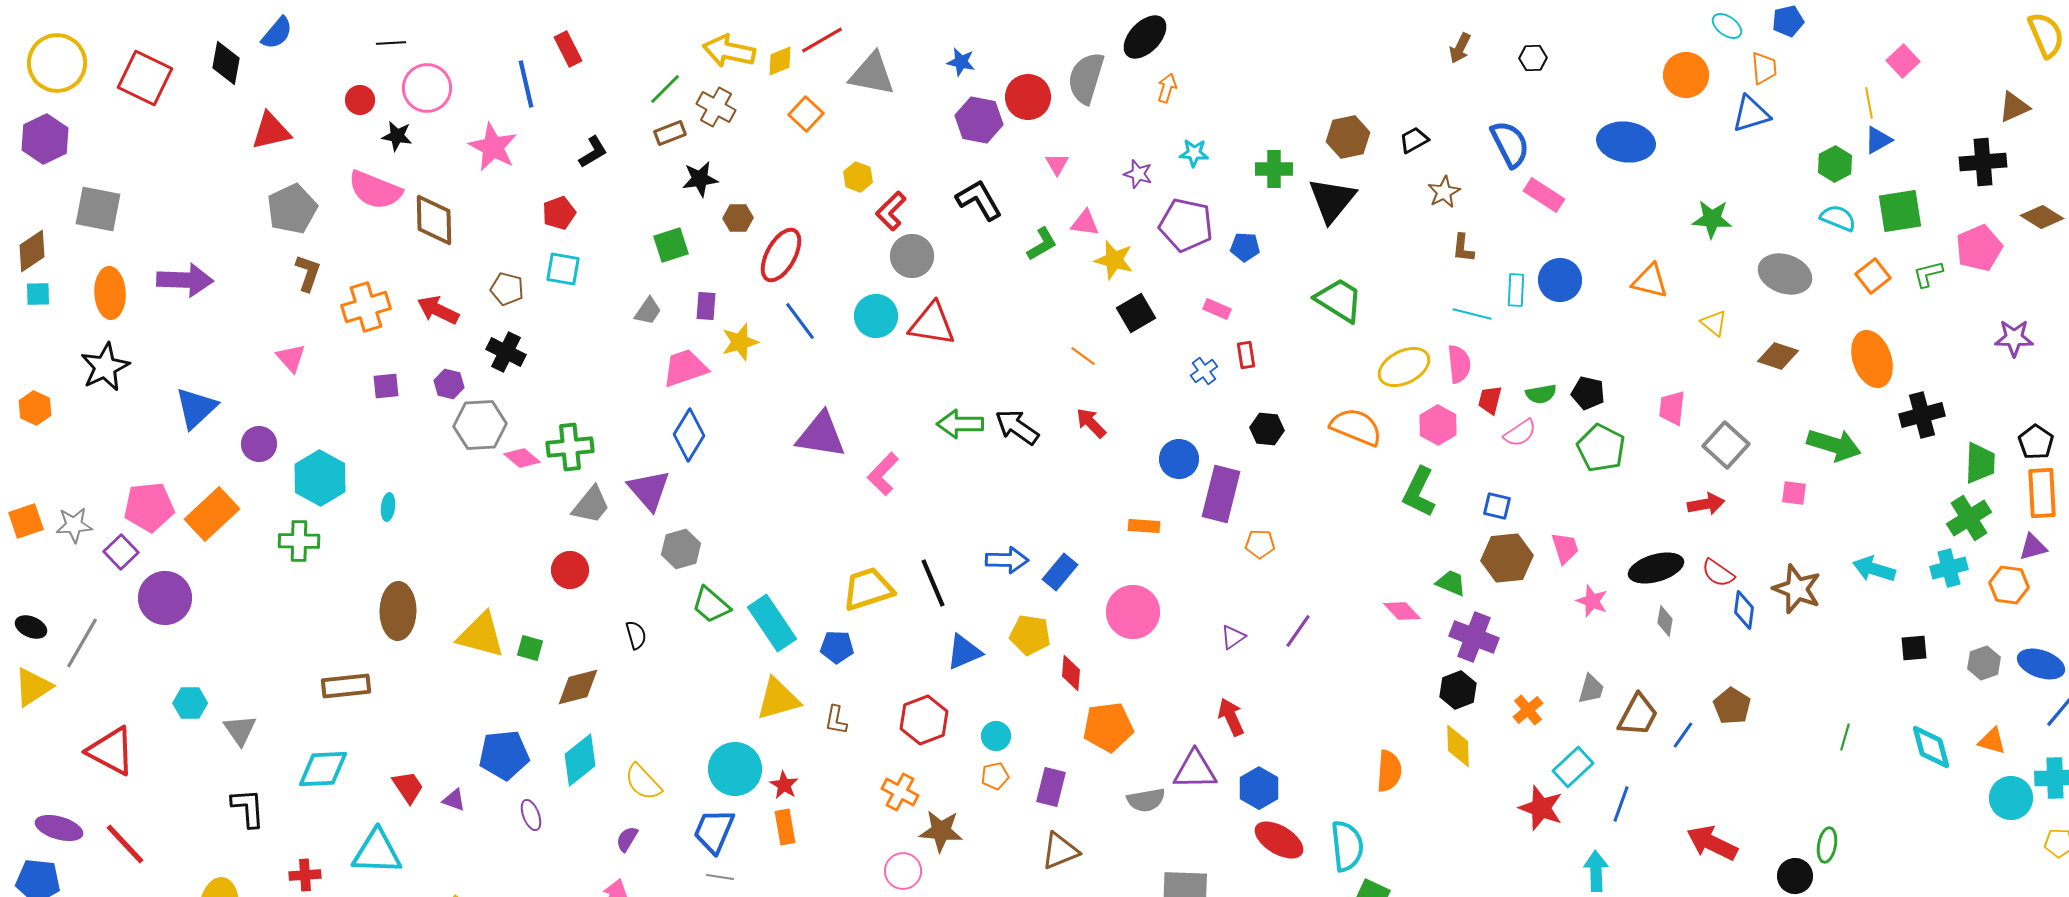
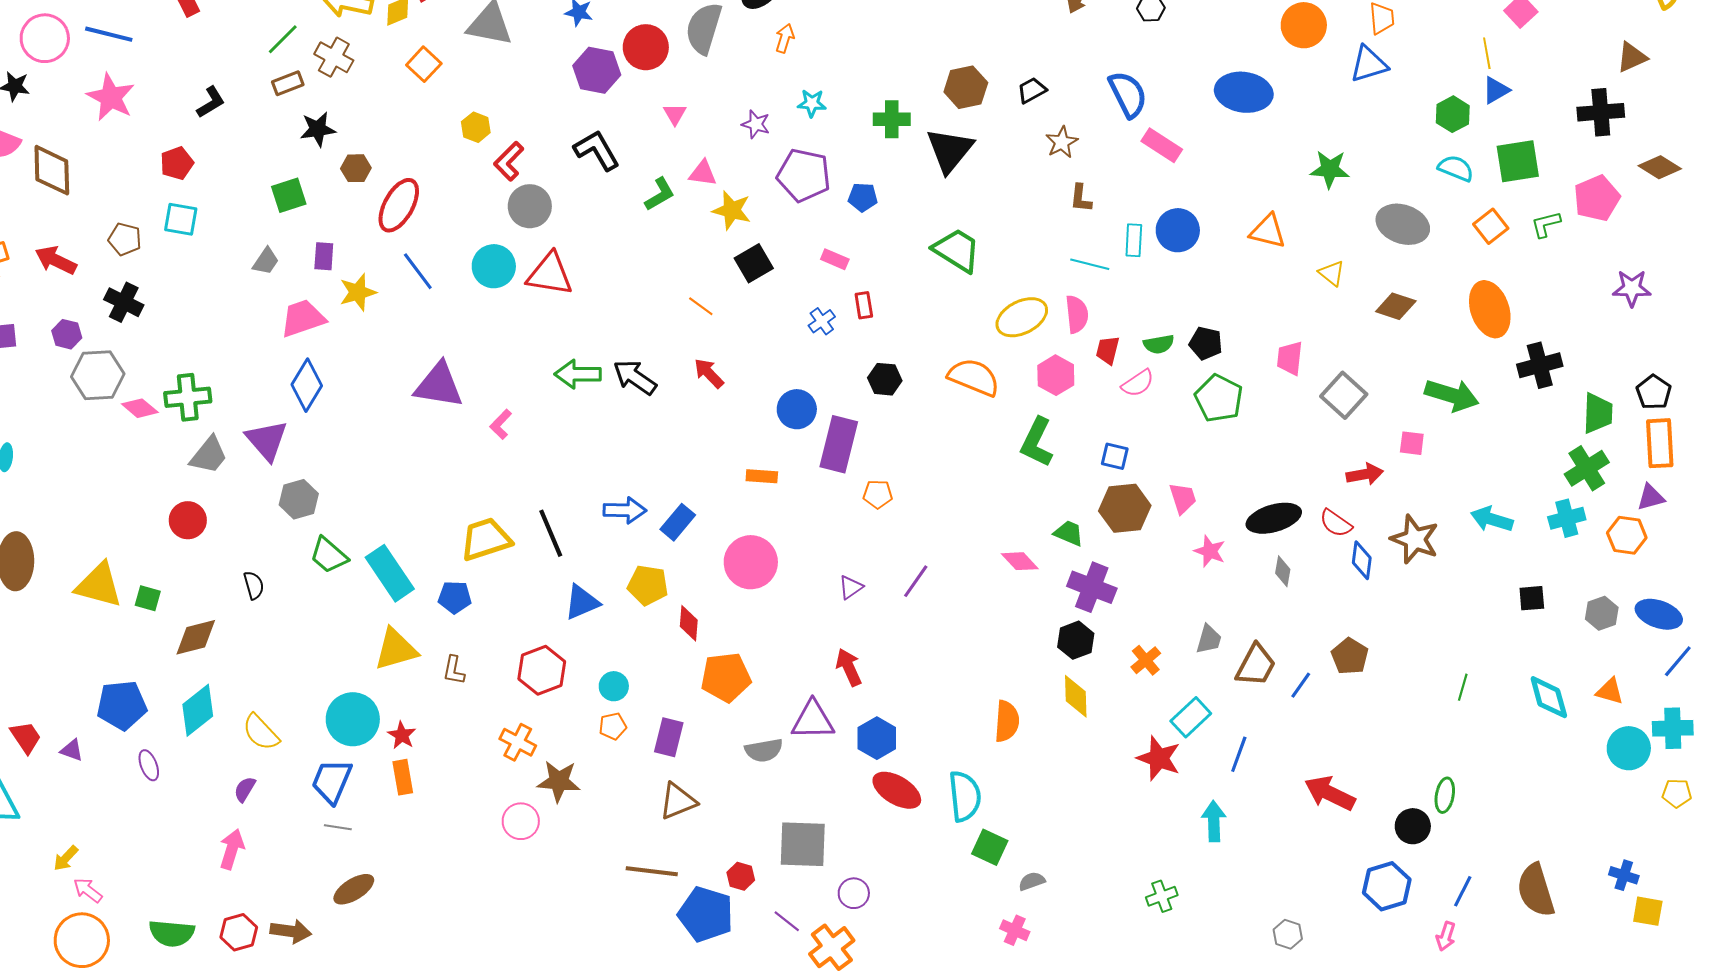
blue line: (526, 84) -> (109, 34), moved, turned -63
pink L-shape: (883, 474) -> (501, 424), size x0.7
red arrow: (1706, 504) -> (1365, 474), moved

